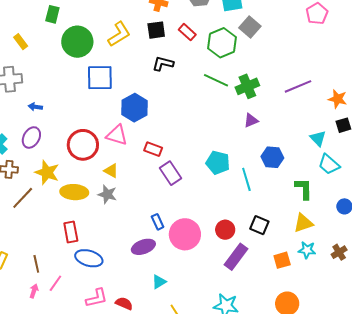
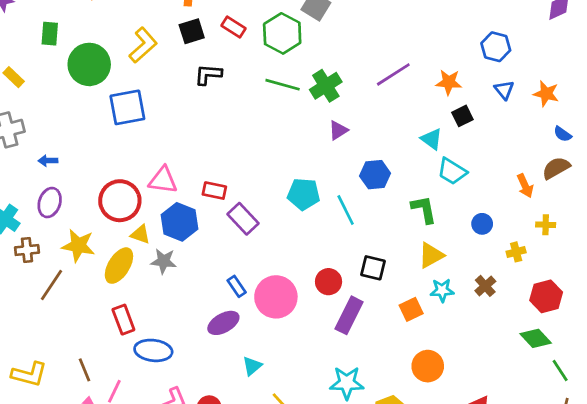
blue hexagon: (135, 108) -> (179, 222), moved
yellow triangle: (111, 171) -> (140, 234), moved
yellow ellipse: (74, 192) -> (119, 266), turned -52

